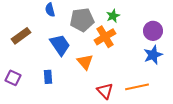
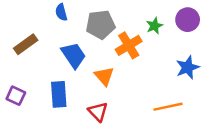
green star: (113, 16) -> (154, 26), moved
purple circle: (153, 31) -> (188, 20), moved
blue rectangle: (48, 77) -> (59, 94), size x1.5
red triangle: (105, 91) -> (98, 112), moved

